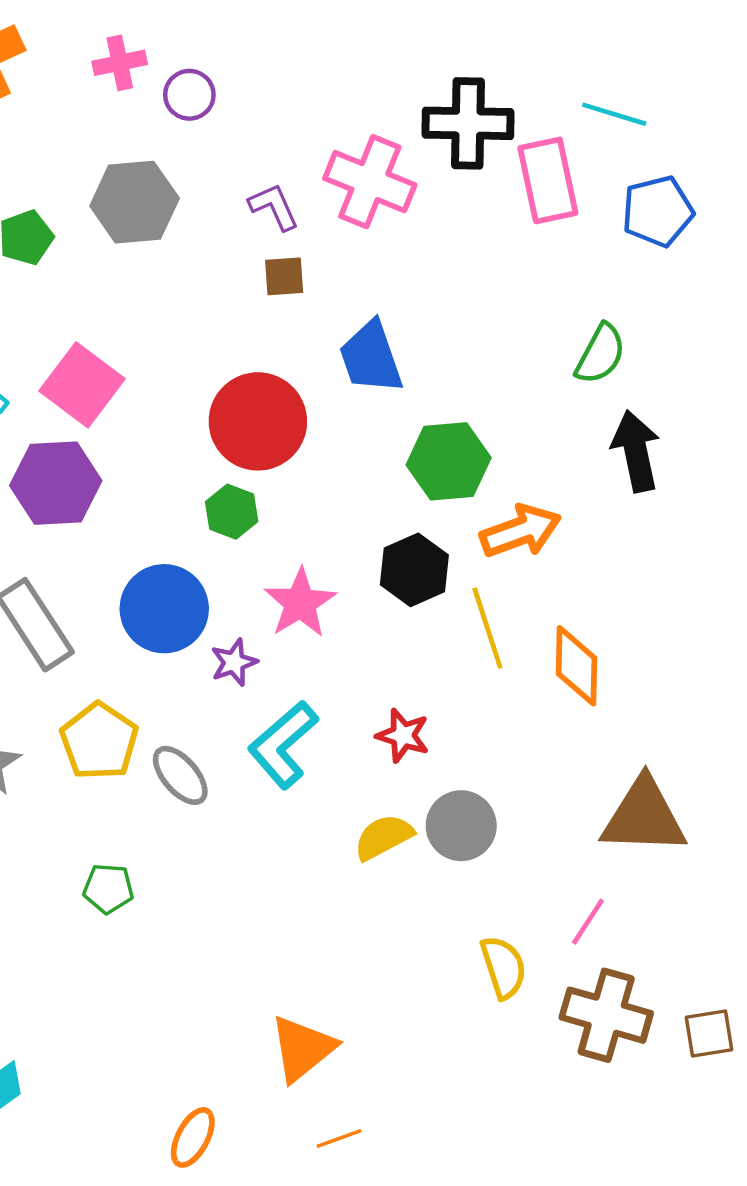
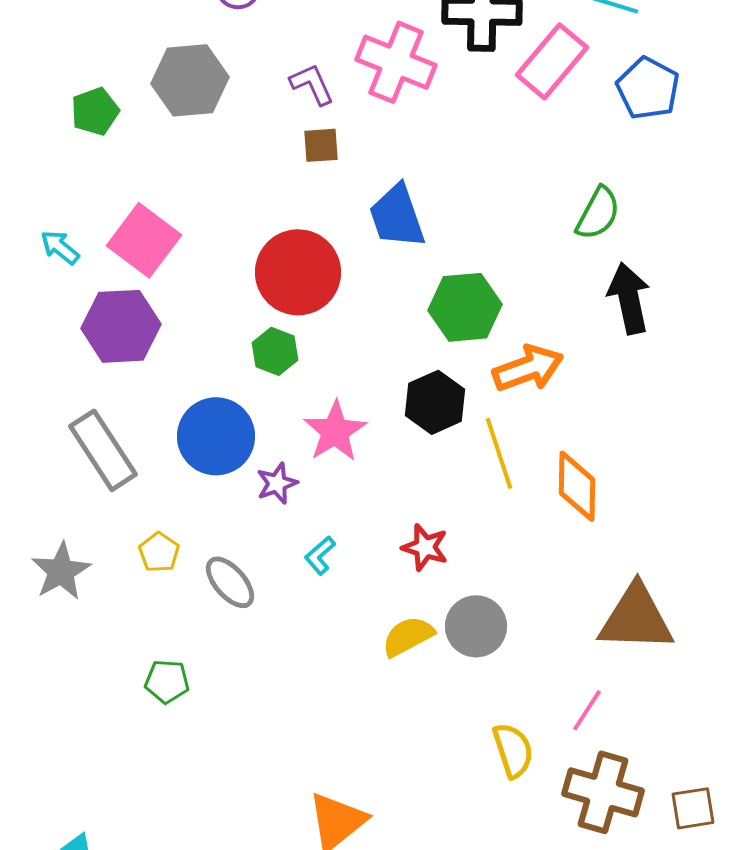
pink rectangle: (548, 180) -> (552, 61), turned 52
blue pentagon: (658, 211) -> (648, 88), turned -30
yellow pentagon: (99, 741) -> (159, 552), size x0.6
cyan L-shape: (283, 745) -> (320, 555), size x0.5

